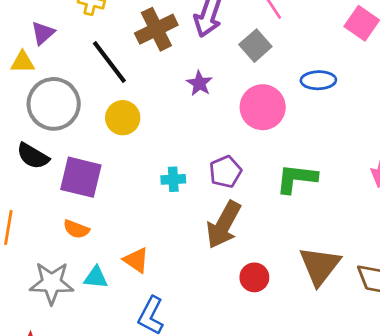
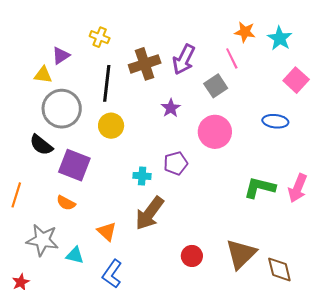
black line: (109, 62) -> (107, 83), turned 36
blue ellipse: (318, 80) -> (275, 121), moved
purple pentagon: (225, 172) -> (176, 163), moved
green L-shape: (297, 179) -> (260, 188), moved
brown arrow: (224, 225) -> (150, 213), moved
cyan triangle: (96, 277) -> (75, 255), moved

